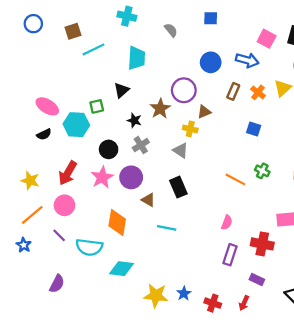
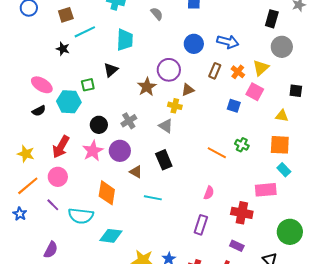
pink square: (267, 39) -> (255, 92), moved
black star: (134, 120) -> (63, 49), moved
purple rectangle: (230, 255) -> (201, 225), moved

